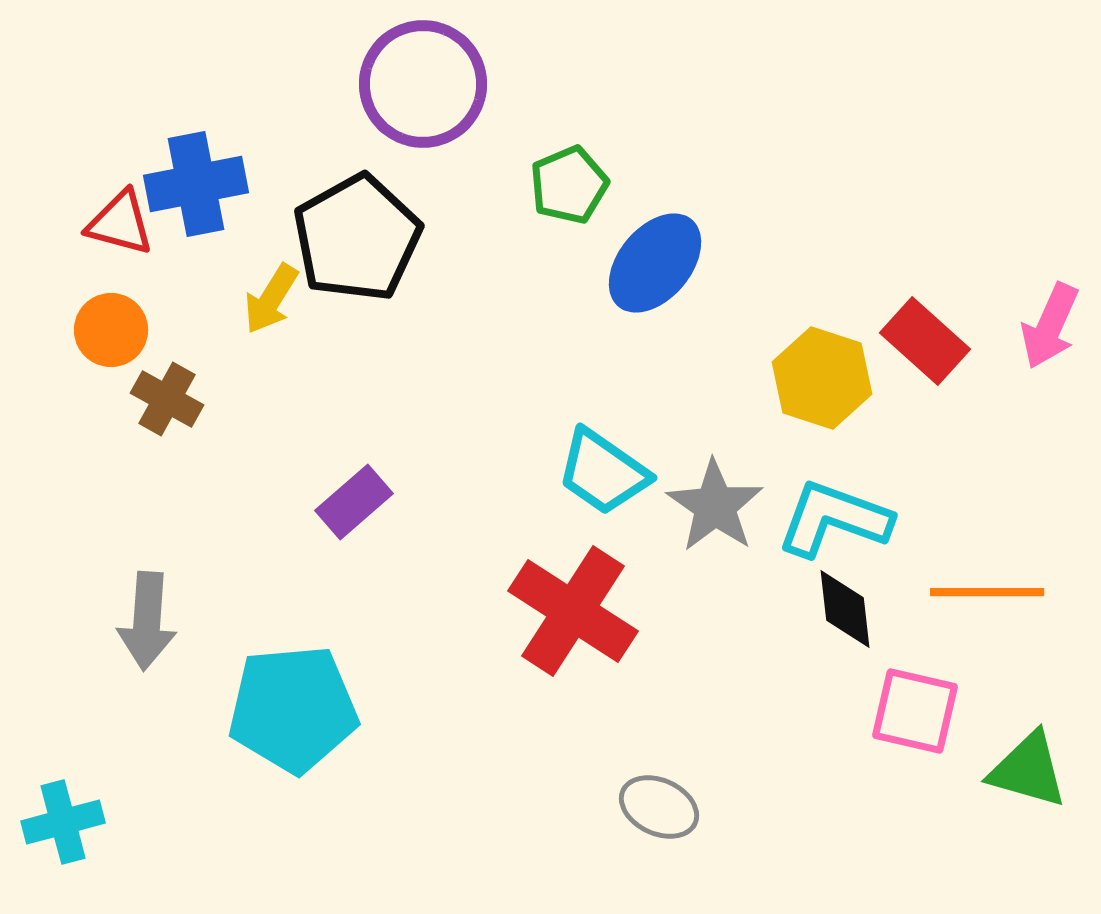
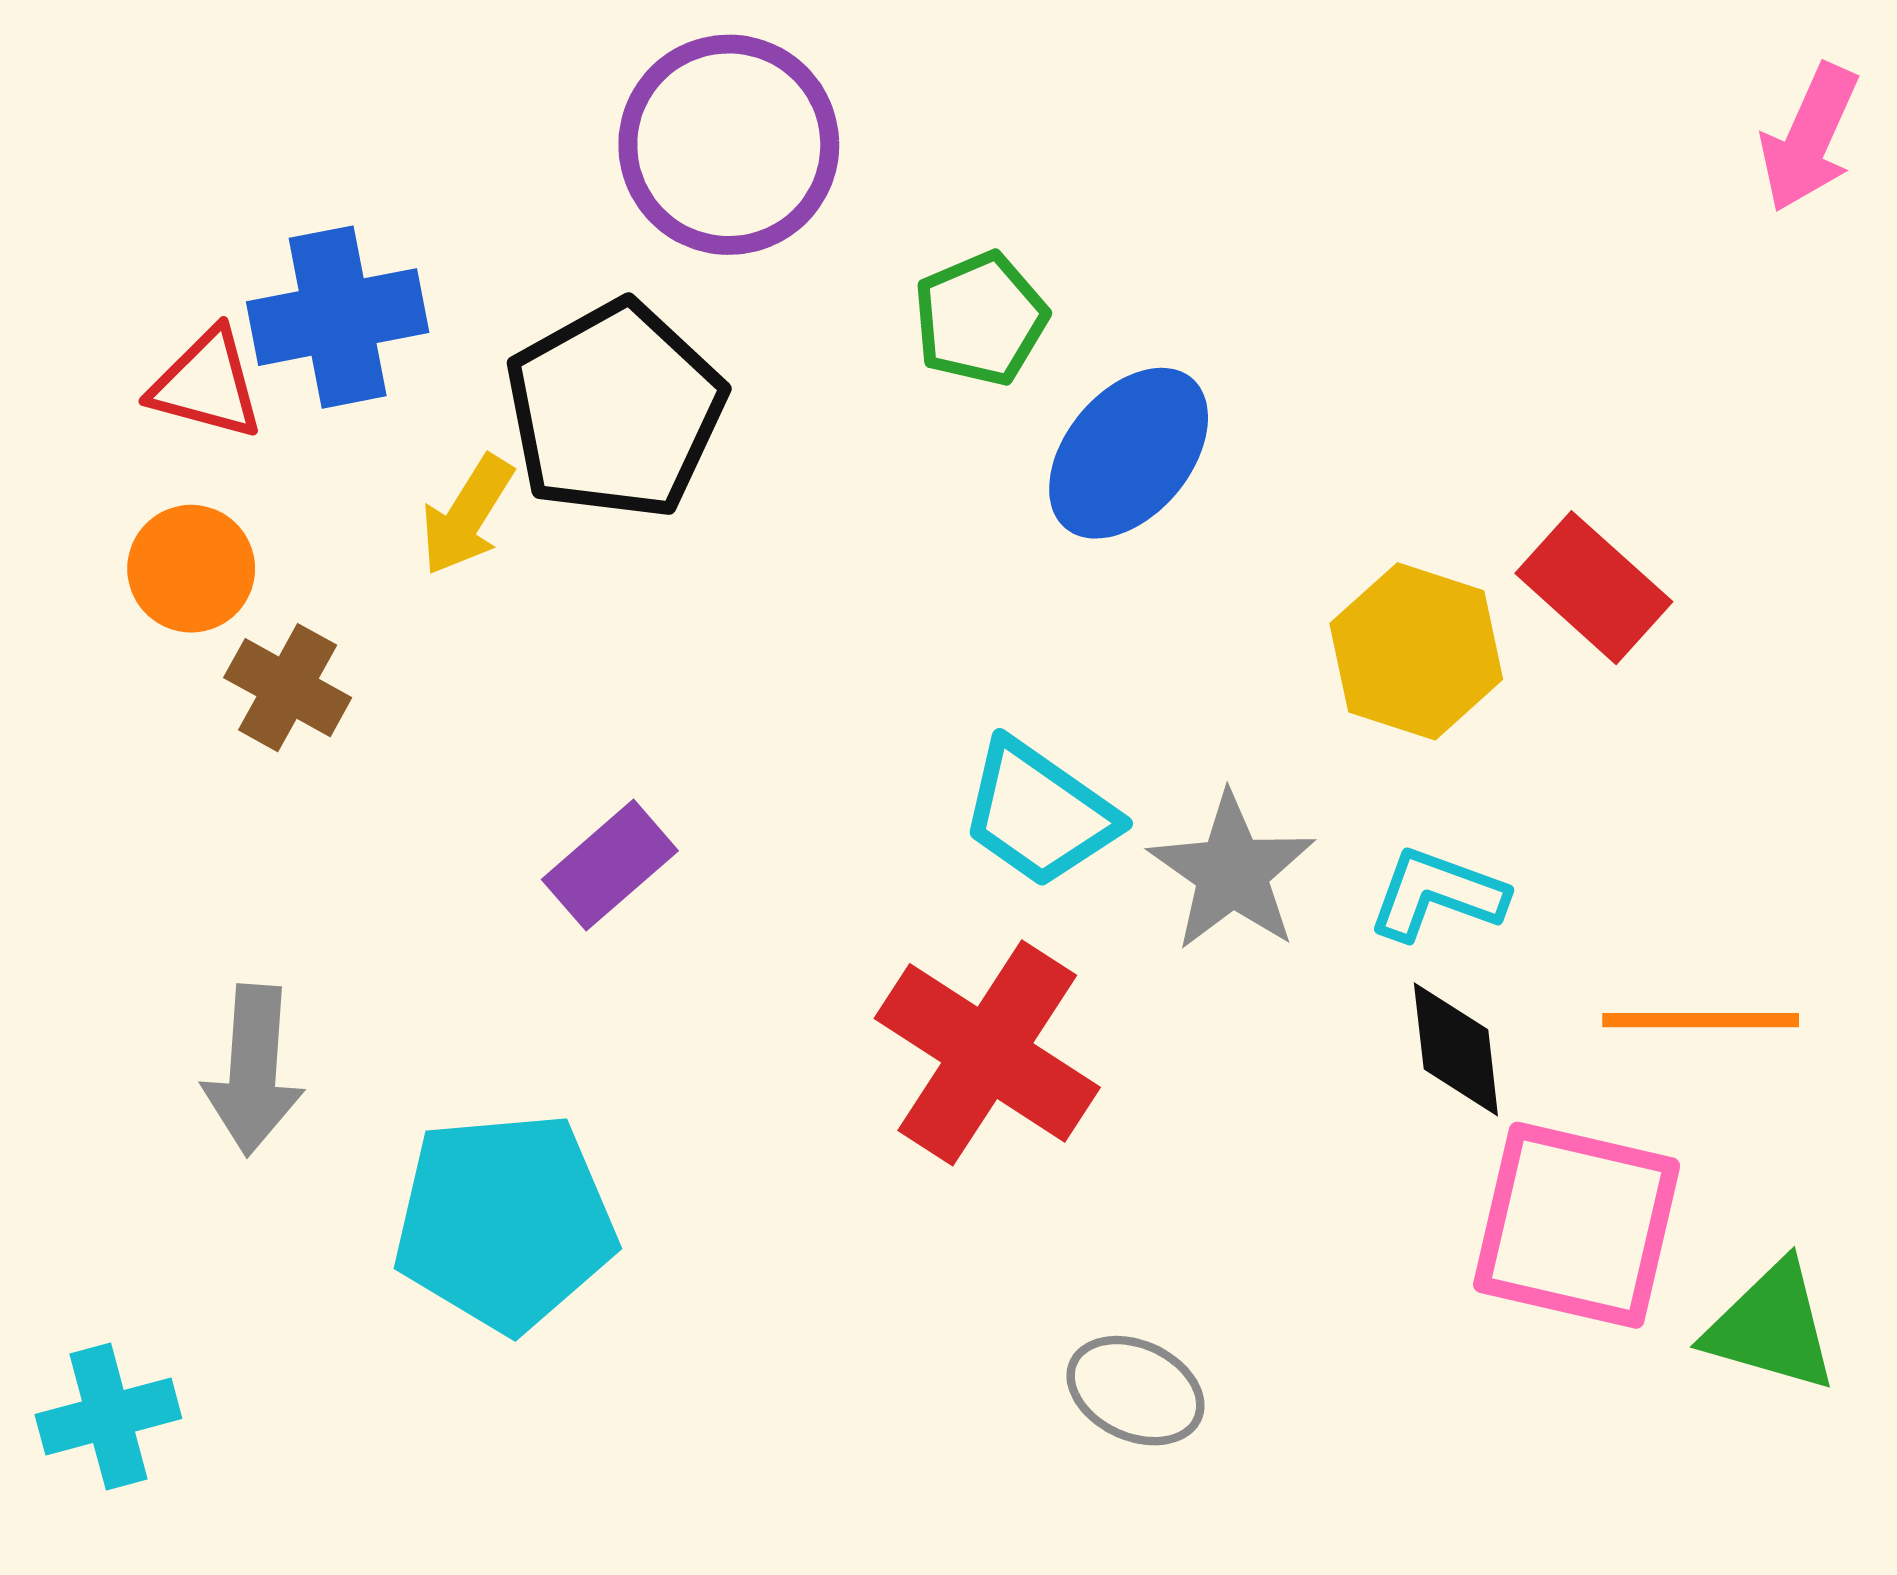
pink arrow: (1050, 326) -> (1809, 138), moved
cyan L-shape: (834, 519) -> (1437, 894), size x0.7
pink square: (915, 711) -> (1577, 1225), size x1.4

